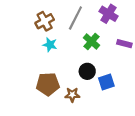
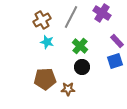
green cross: (91, 41) -> (80, 46), moved
purple rectangle: (124, 44) -> (117, 41), turned 32
blue square: (106, 82) -> (115, 61), moved

